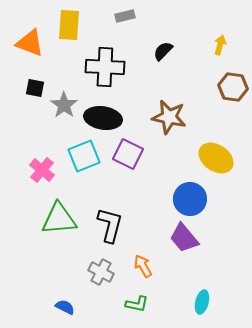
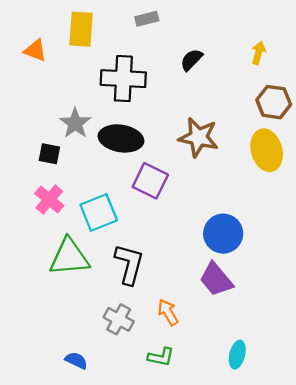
orange triangle: (30, 43) -> (35, 50), size x0.7
black square: (35, 88) -> (49, 154), moved
cyan square: (84, 156) -> (99, 212), moved
yellow ellipse: (216, 158) -> (267, 150), moved, turned 40

